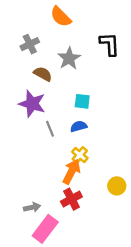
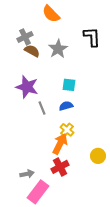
brown semicircle: (43, 74) -> (32, 51), moved

